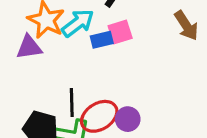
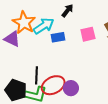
pink square: (120, 32) -> (88, 34), moved
purple triangle: (29, 47) -> (12, 39), turned 30

